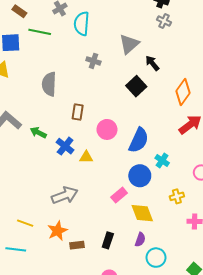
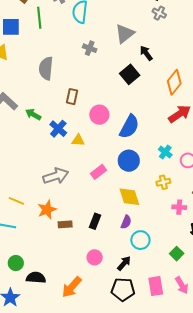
green line: (40, 32) -> (39, 18), turned 70
cyan cross: (162, 160) -> (165, 152), moved
pink rectangle: (119, 195) -> (98, 172), moved

